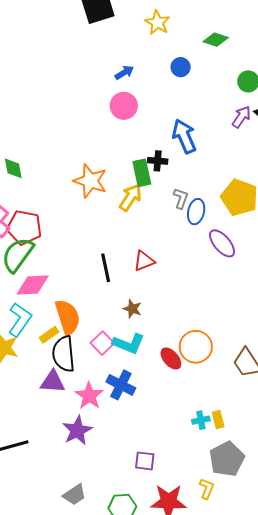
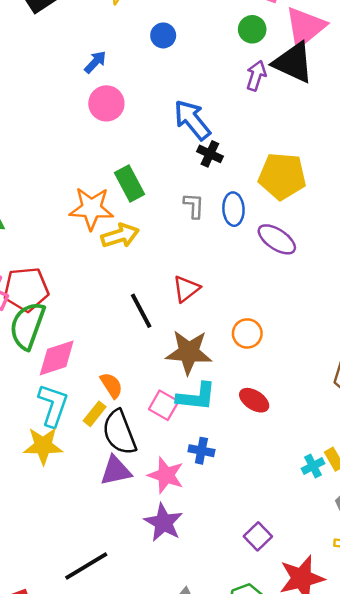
black cross: (158, 161) -> (210, 154), moved, turned 36
green rectangle: (142, 173) -> (130, 183), moved
yellow arrow: (130, 198) -> (120, 236), moved, turned 56
gray L-shape: (181, 198) -> (194, 206), moved
brown star: (132, 309) -> (189, 352), size x1.8
orange semicircle: (68, 317) -> (111, 385), size x0.6
orange circle: (196, 347) -> (247, 333), moved, size x0.7
blue cross: (121, 385) -> (201, 451), size x0.7
purple square: (145, 461) -> (258, 536), turned -35

